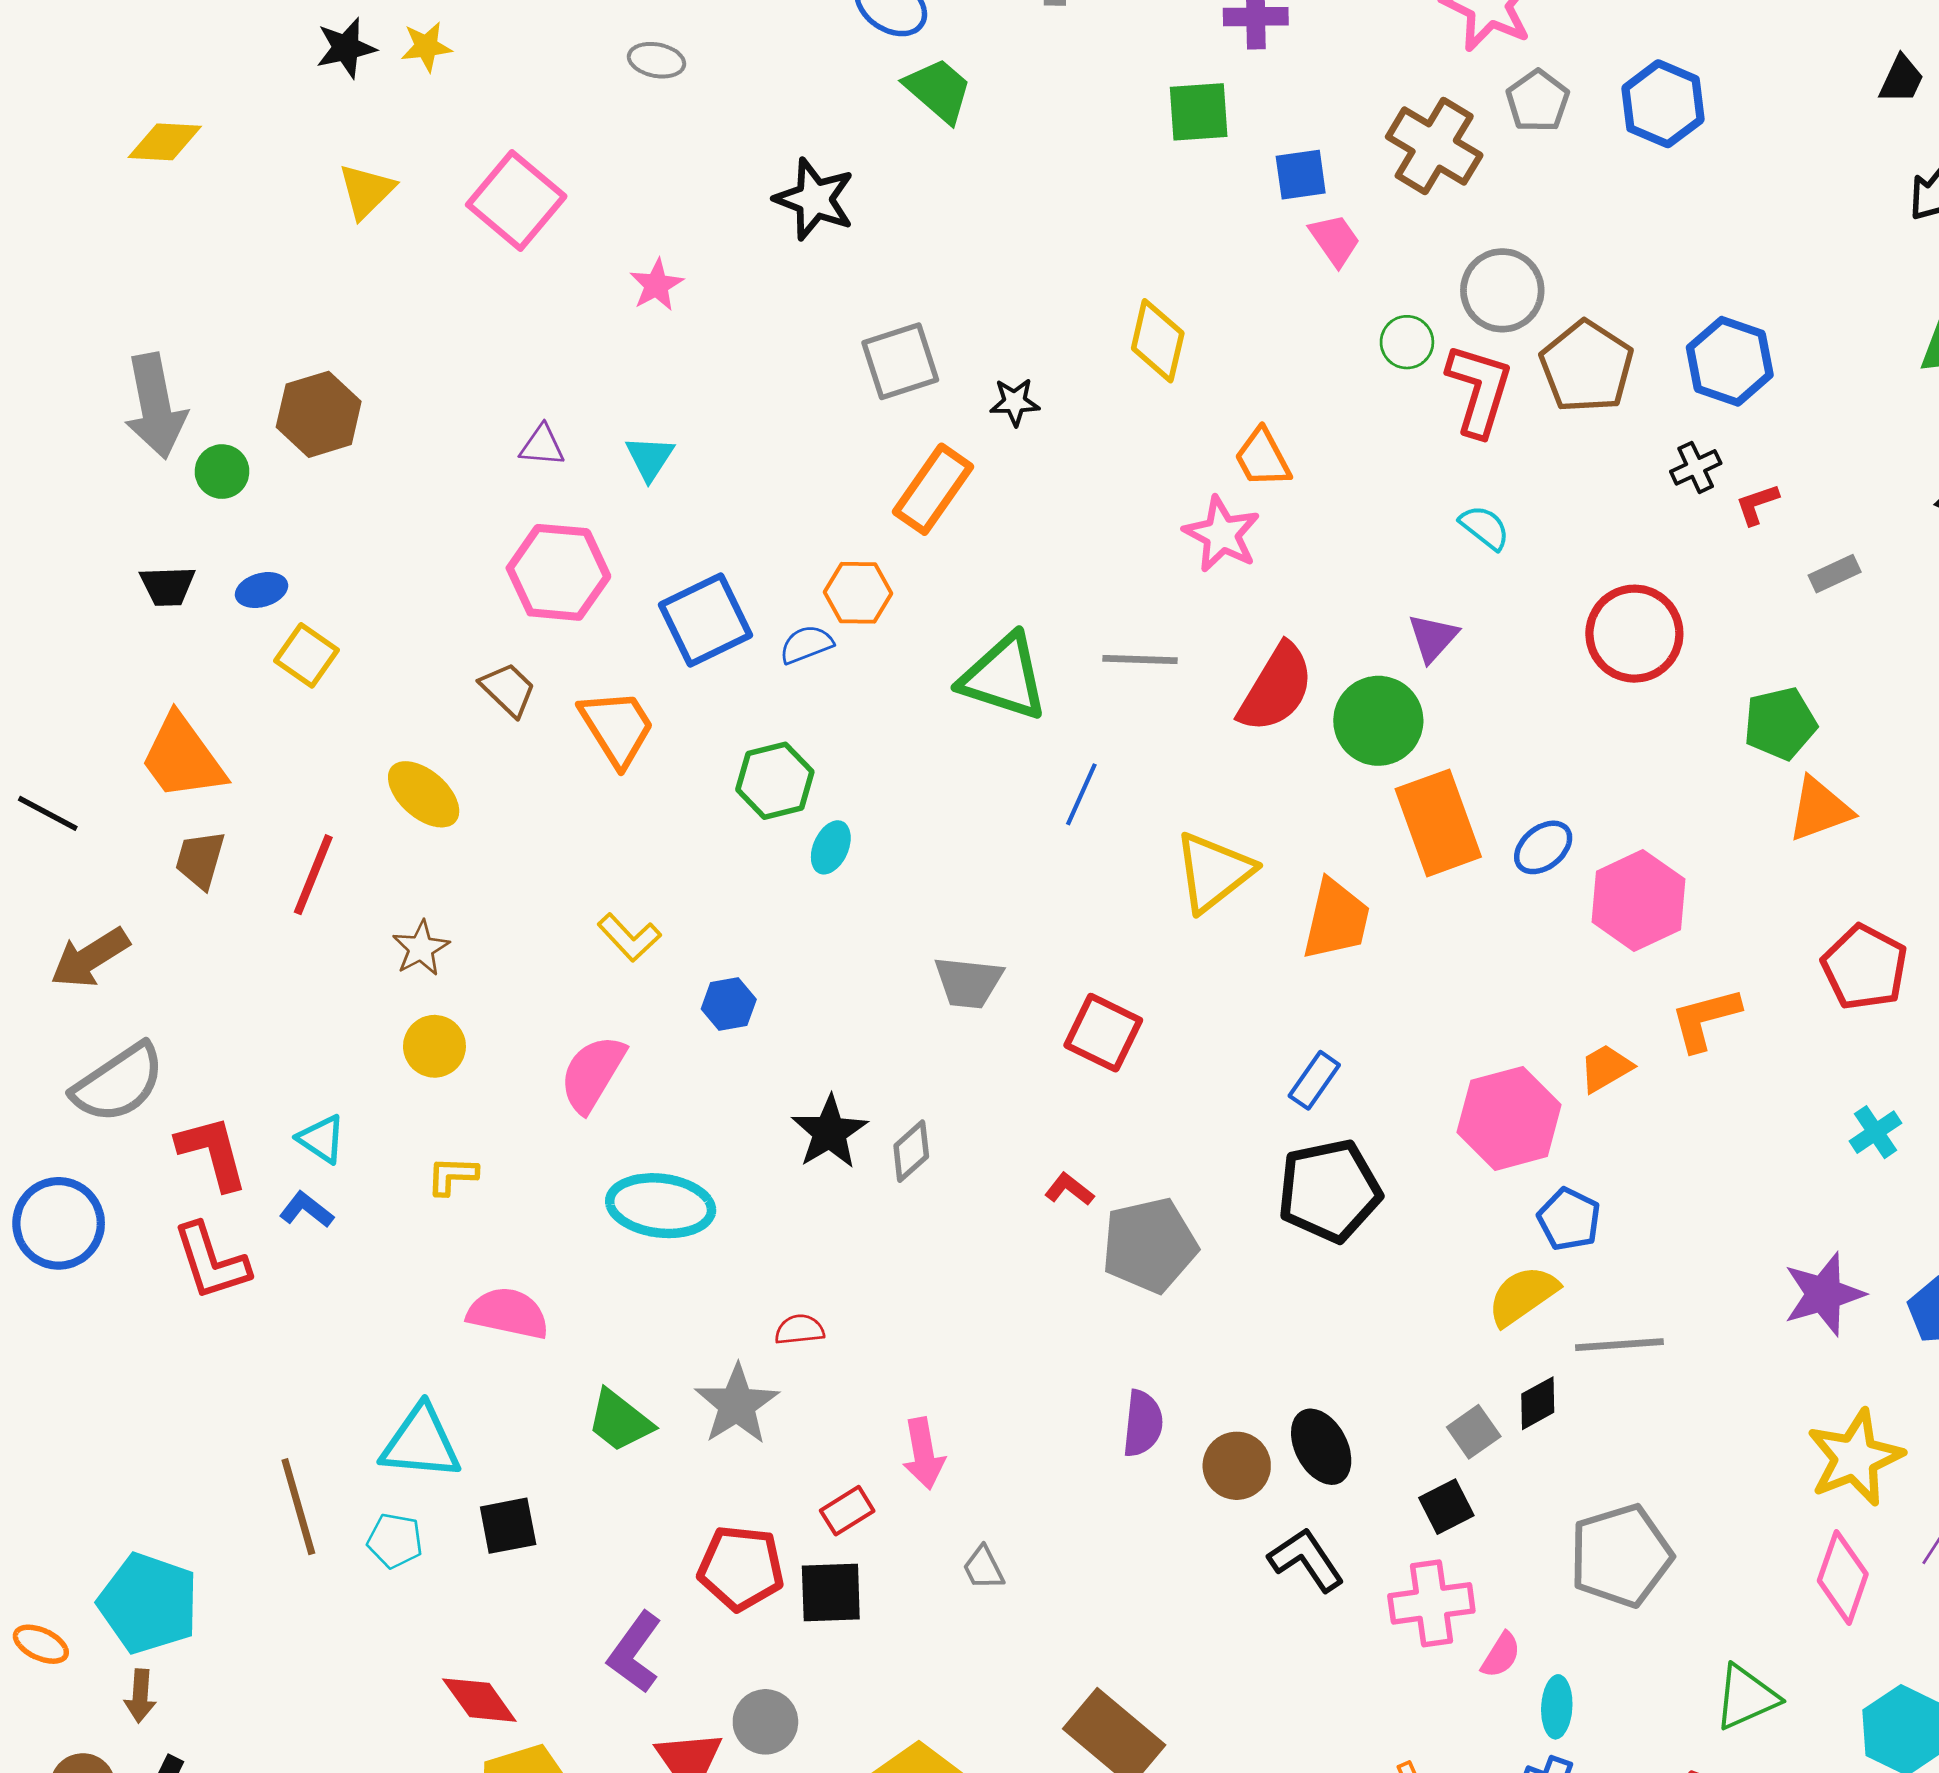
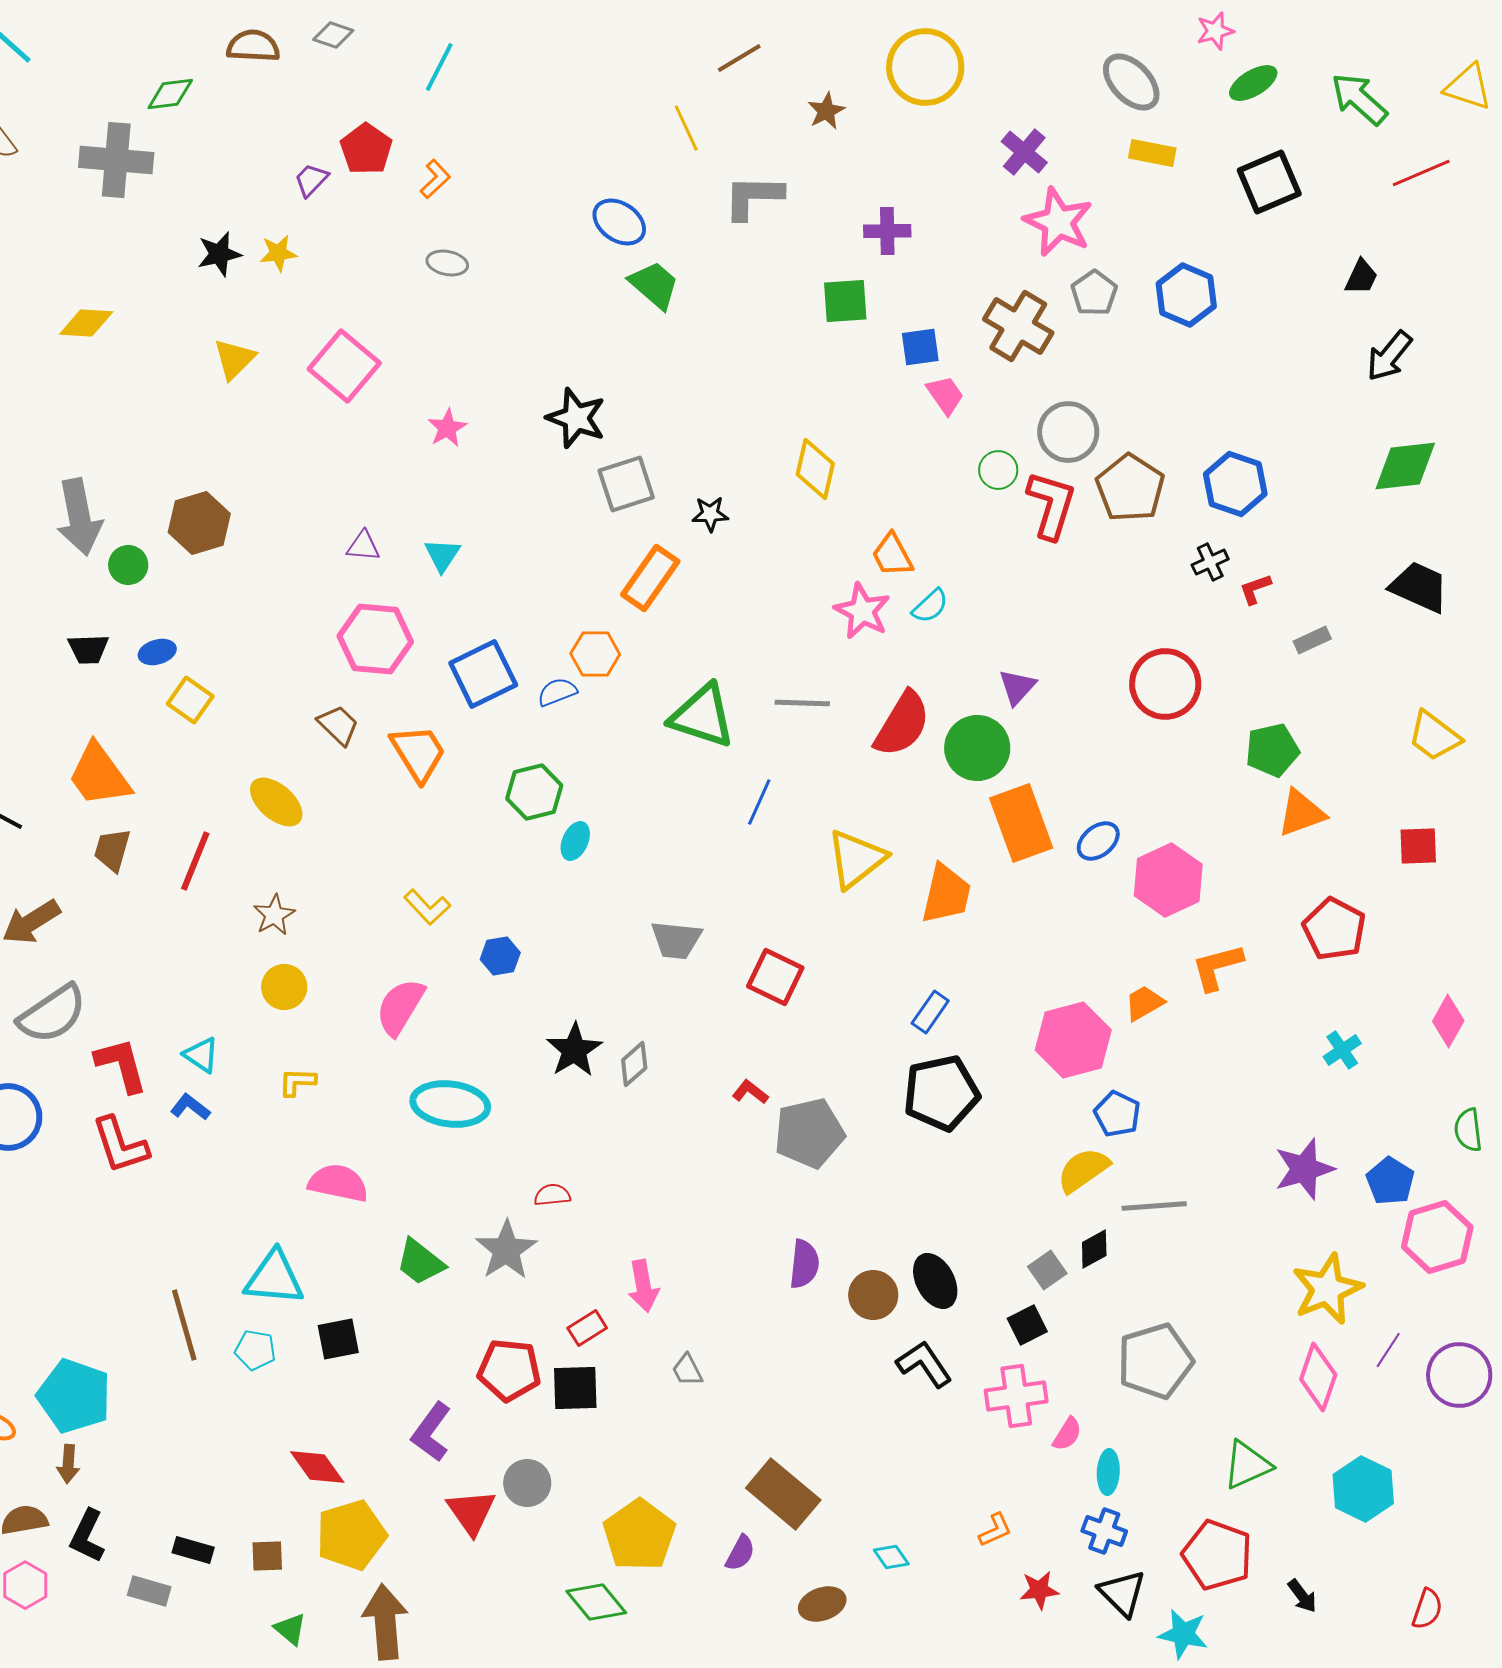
black star: (814, 199) -> (576, 418), moved
cyan semicircle: (1485, 527) -> (930, 606), moved, turned 99

